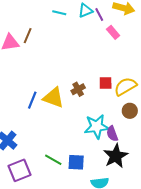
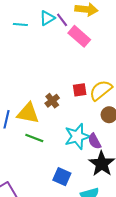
pink rectangle: (113, 32) -> (79, 36), size x1.5
green line: (53, 160) -> (34, 138), moved
blue square: (76, 162) -> (62, 177), turned 30

